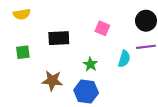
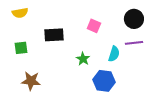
brown star: (52, 81) -> (31, 81), moved
blue hexagon: (86, 92) -> (104, 81), moved

